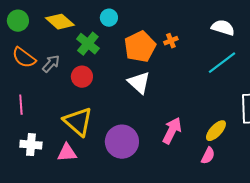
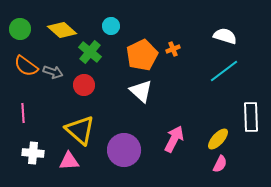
gray arrow: (51, 64) -> (53, 72), turned 66
pink semicircle: (208, 156) -> (220, 164), moved

